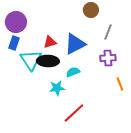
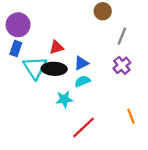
blue triangle: (75, 44) -> (81, 63), moved, size x0.6
purple cross: (108, 58) -> (122, 65), turned -35
orange line: (120, 84) -> (131, 116), moved

